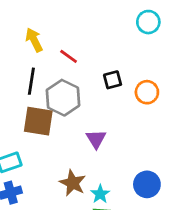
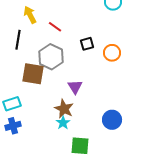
black line: (31, 81) -> (18, 40), moved
brown star: (73, 183) -> (64, 109), moved
cyan star: (100, 194) -> (63, 123), moved

